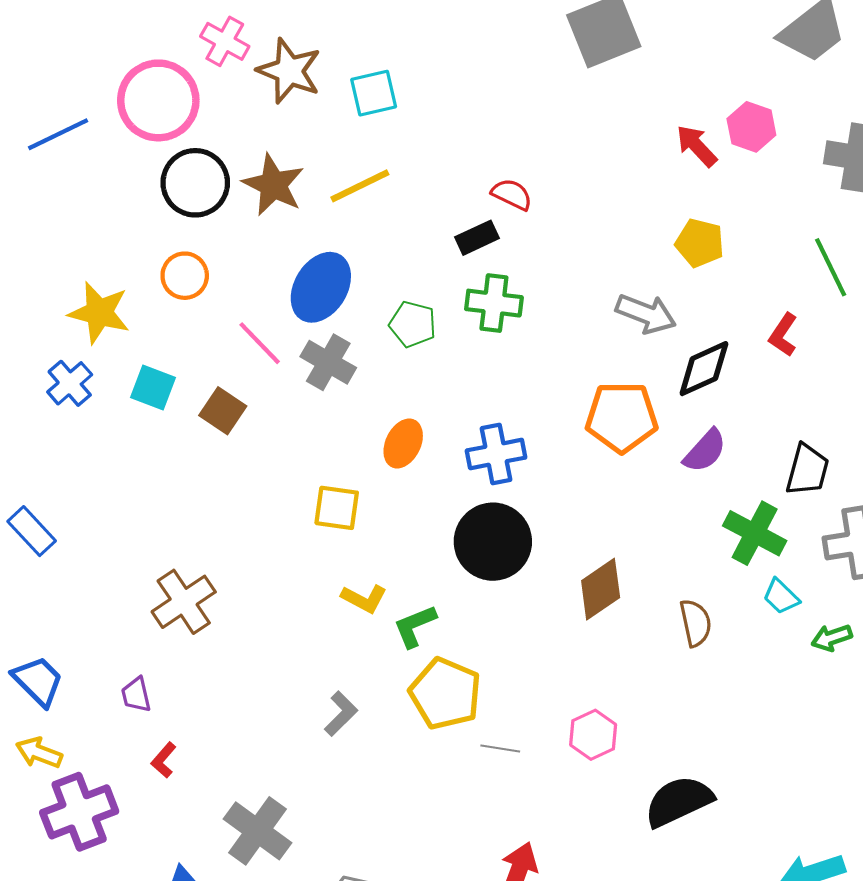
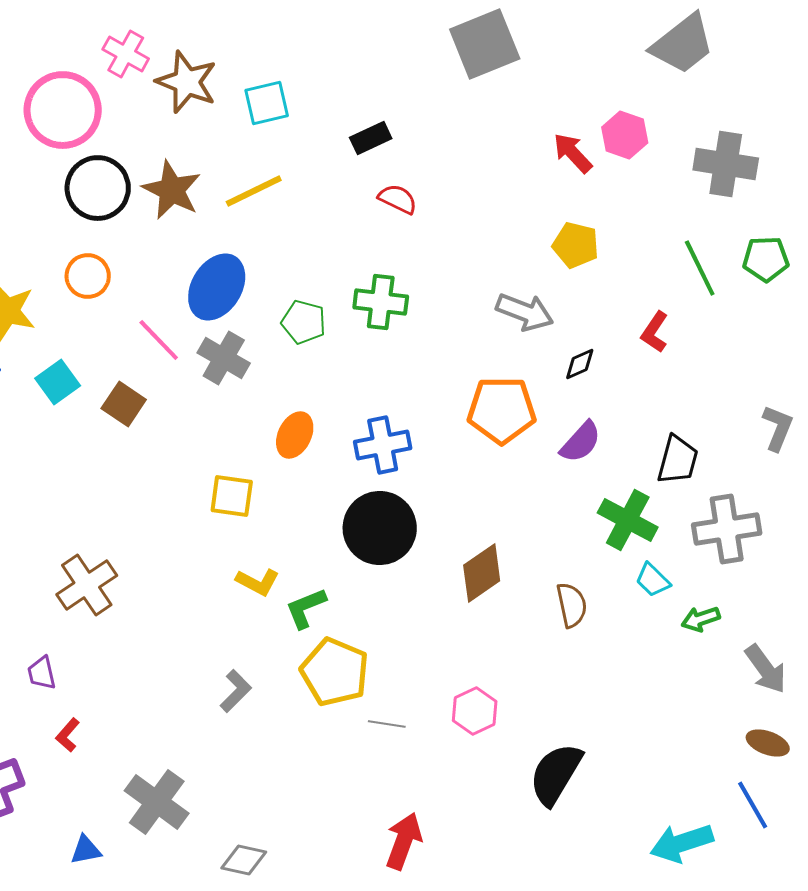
black rectangle: (477, 238) -> (371, 138), moved
black diamond: (704, 369) -> (580, 364), size x0.6
cyan square: (153, 388) -> (58, 382), turned 33
black semicircle: (679, 801) -> (556, 774), turned -34

